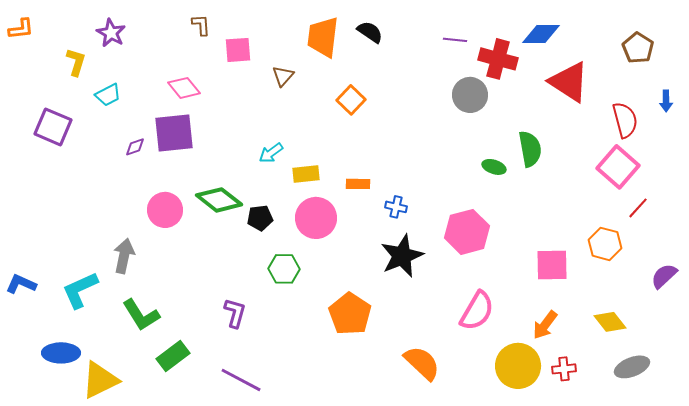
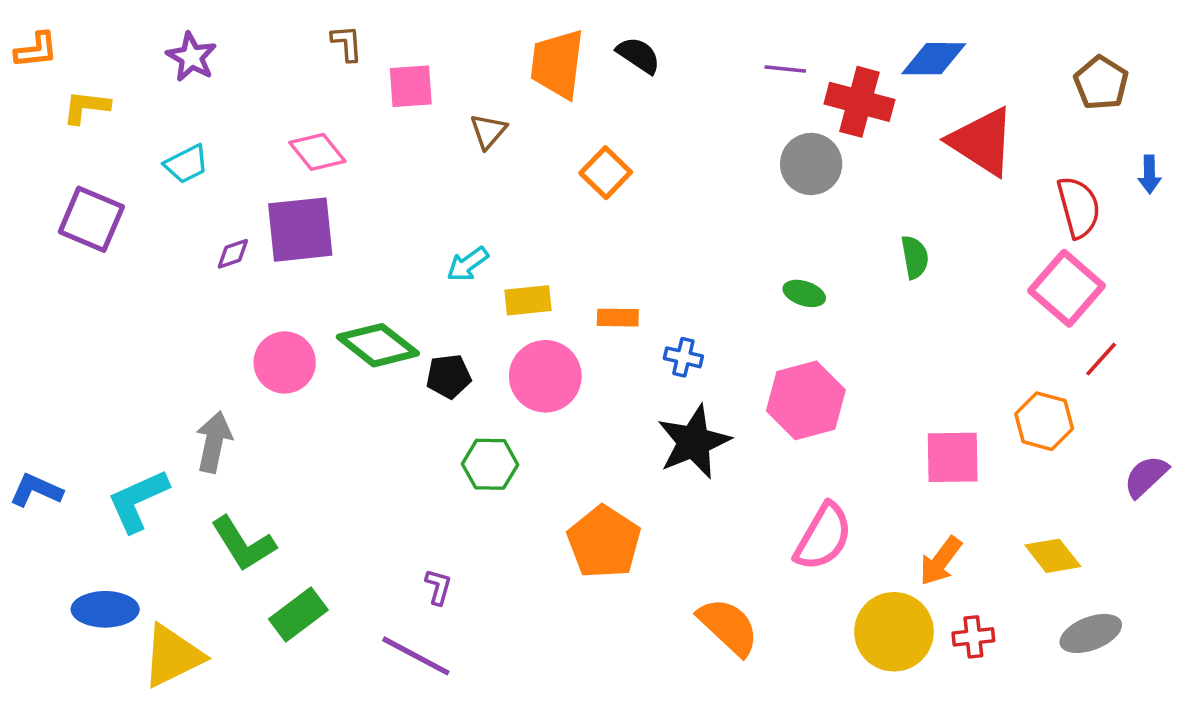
yellow L-shape: (76, 62) -> (86, 107), moved, turned -100
green semicircle: (530, 149) -> (915, 257), size x0.7
green ellipse: (494, 167) -> (804, 293), moved
purple L-shape: (235, 313) -> (438, 587), moved, size x0.7

